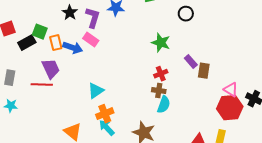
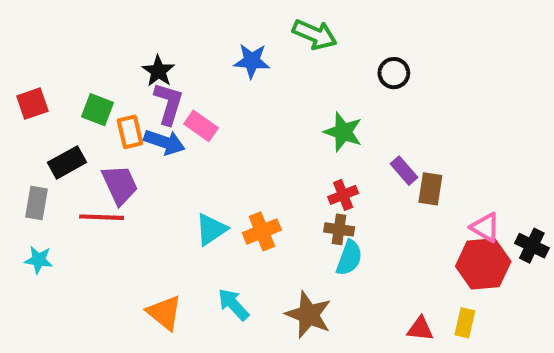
purple L-shape: (93, 18) -> (169, 104), moved
black rectangle: (27, 43) -> (67, 162), moved
orange cross: (105, 114) -> (262, 231), moved

